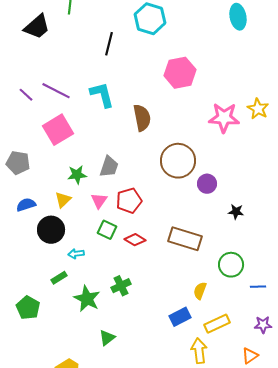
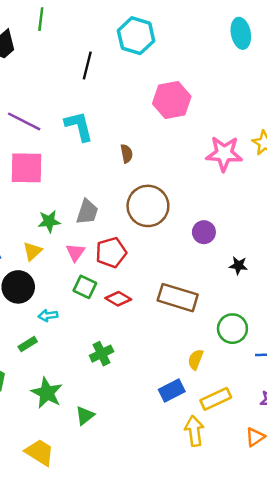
brown semicircle: (142, 118) -> (127, 154), size x0.6
pink square: (58, 130) -> (27, 168), turned 32
brown circle: (178, 161) -> (148, 206), moved
green star: (87, 299) -> (47, 393), moved

